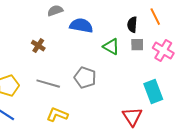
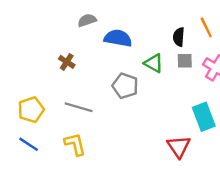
gray pentagon: (85, 78) -> (125, 86), moved
yellow L-shape: (57, 115) -> (75, 144), moved, turned 55

